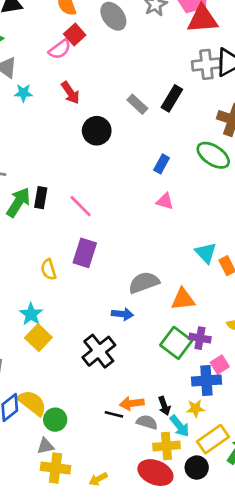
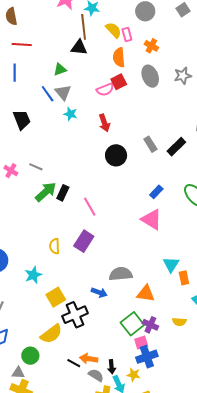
pink triangle: (165, 201) -> (152, 219), size x1.6
yellow square: (38, 338) -> (56, 297), moved
pink square: (220, 365) -> (141, 343), moved
blue cross: (206, 381) -> (147, 357), turned -30
yellow semicircle: (32, 403) -> (51, 334), moved, turned 90

